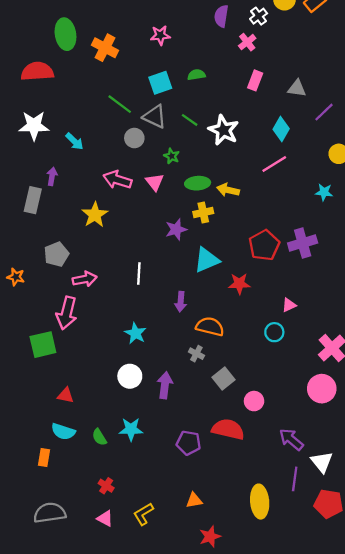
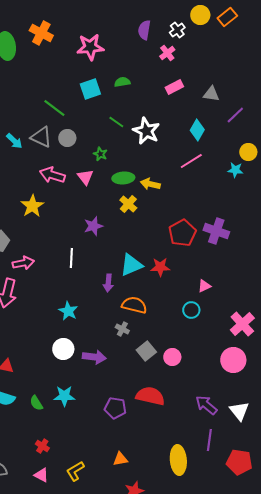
pink star: (160, 35) -> (90, 47), size x1.5
orange cross: (105, 48) -> (41, 33), moved
pink rectangle: (255, 80) -> (174, 87), turned 42
gray triangle: (155, 117) -> (41, 137), moved
cyan star: (324, 192) -> (235, 170), moved
yellow cross: (203, 213) -> (128, 204), turned -36
purple star: (176, 229) -> (93, 226), moved
purple cross: (303, 243) -> (216, 231), turned 35
cyan triangle: (207, 260) -> (131, 265), moved
purple arrow: (165, 385) -> (94, 357), turned 90
pink circle: (254, 401) -> (172, 357), moved
white triangle: (322, 462) -> (239, 411), moved

